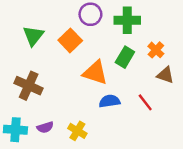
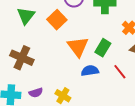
green rectangle: (125, 57) -> (103, 48), moved
orange triangle: (95, 73) -> (78, 47), turned 35

